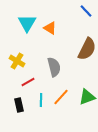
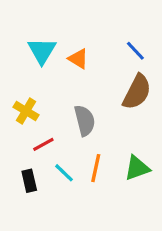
blue line: (86, 11) -> (135, 51), moved
orange line: (61, 97) -> (96, 168), turned -30
cyan line: (41, 100) -> (64, 173), turned -48

